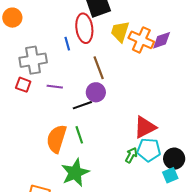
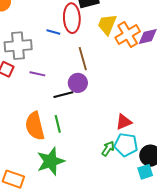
orange cross: (141, 40) -> (128, 35), turned 30
blue line: (67, 44) -> (53, 32), turned -64
red triangle: (145, 127) -> (124, 122), size x0.7
orange semicircle: (57, 139) -> (35, 126), turned -36

